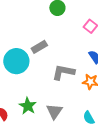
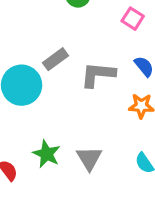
gray L-shape: (63, 72) -> (98, 75), moved

